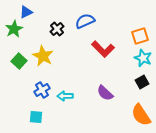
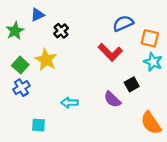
blue triangle: (26, 12) -> (37, 15), moved
blue semicircle: (85, 21) -> (123, 23), moved
orange square: (140, 36) -> (150, 38), turned 30
black square: (142, 82) -> (132, 84), moved
blue cross: (42, 90) -> (21, 88), moved

